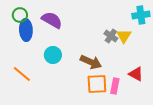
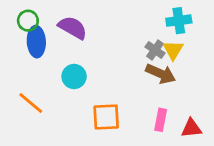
cyan cross: (141, 15) -> (179, 21), moved
brown arrow: (91, 62) -> (161, 74), moved
red triangle: (136, 74) -> (191, 128), moved, turned -35
orange square: (97, 84) -> (106, 117), moved

